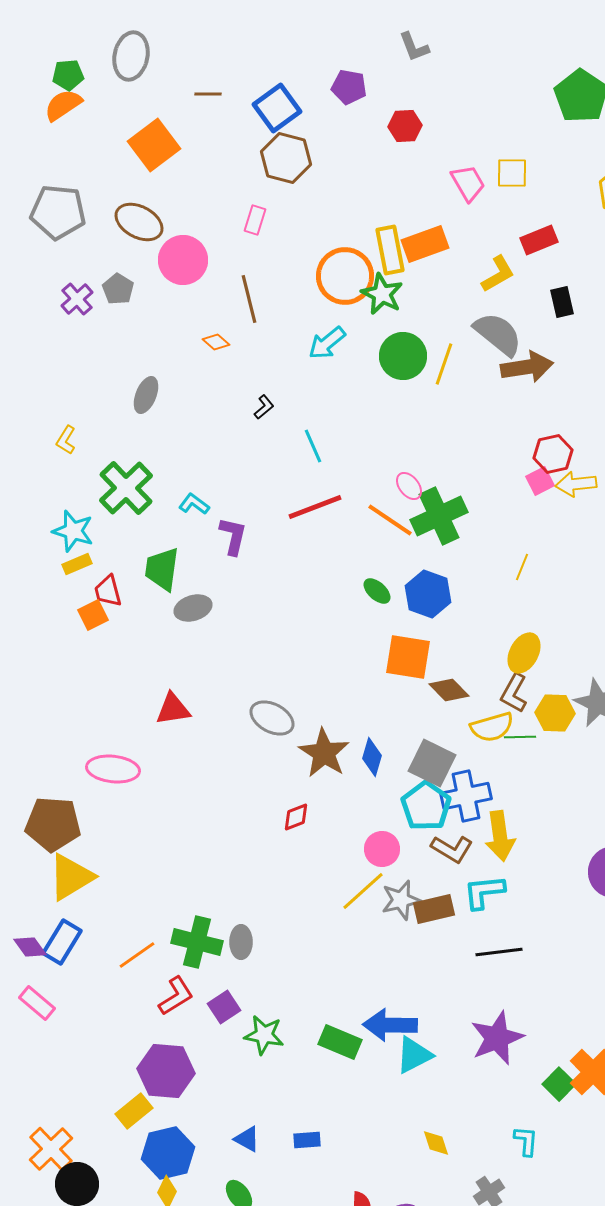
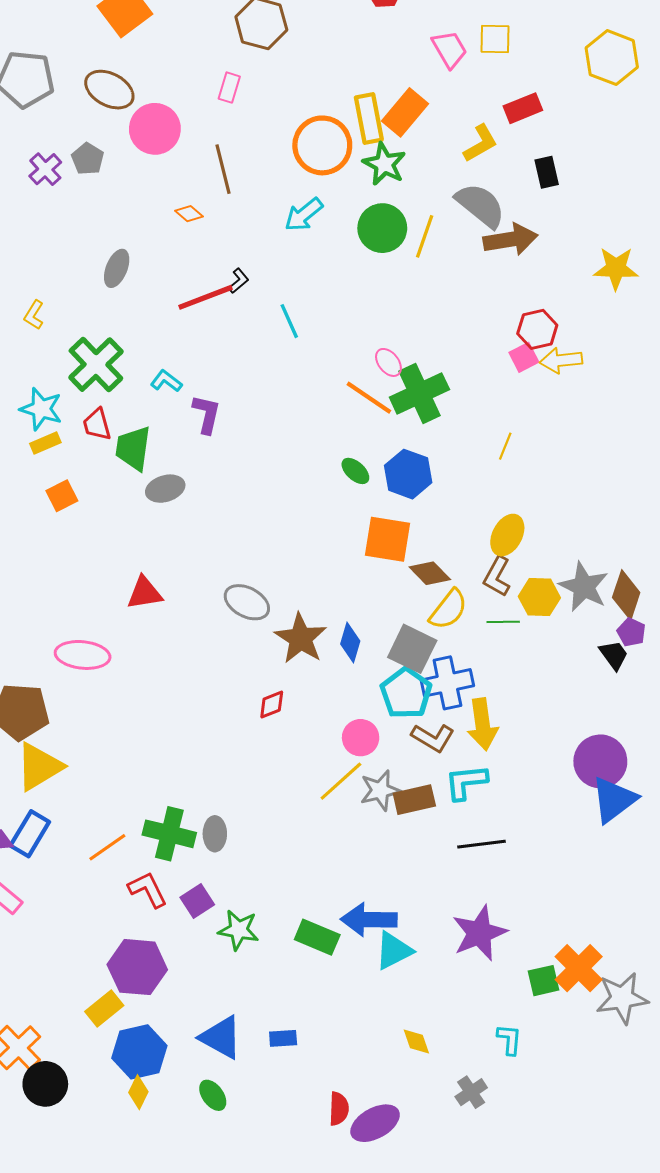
orange rectangle: (425, 244) -> (405, 112), turned -30
green star: (382, 294) -> (384, 164), moved
red line: (315, 507) -> (206, 297), moved
red trapezoid: (108, 591) -> (97, 424), moved
yellow semicircle: (492, 727) -> (448, 609), moved, turned -36
red L-shape: (176, 996) -> (148, 890), turned -84
green square: (559, 1084) -> (544, 981), turned 32
blue triangle: (247, 1139) -> (221, 1037), size x1.6

